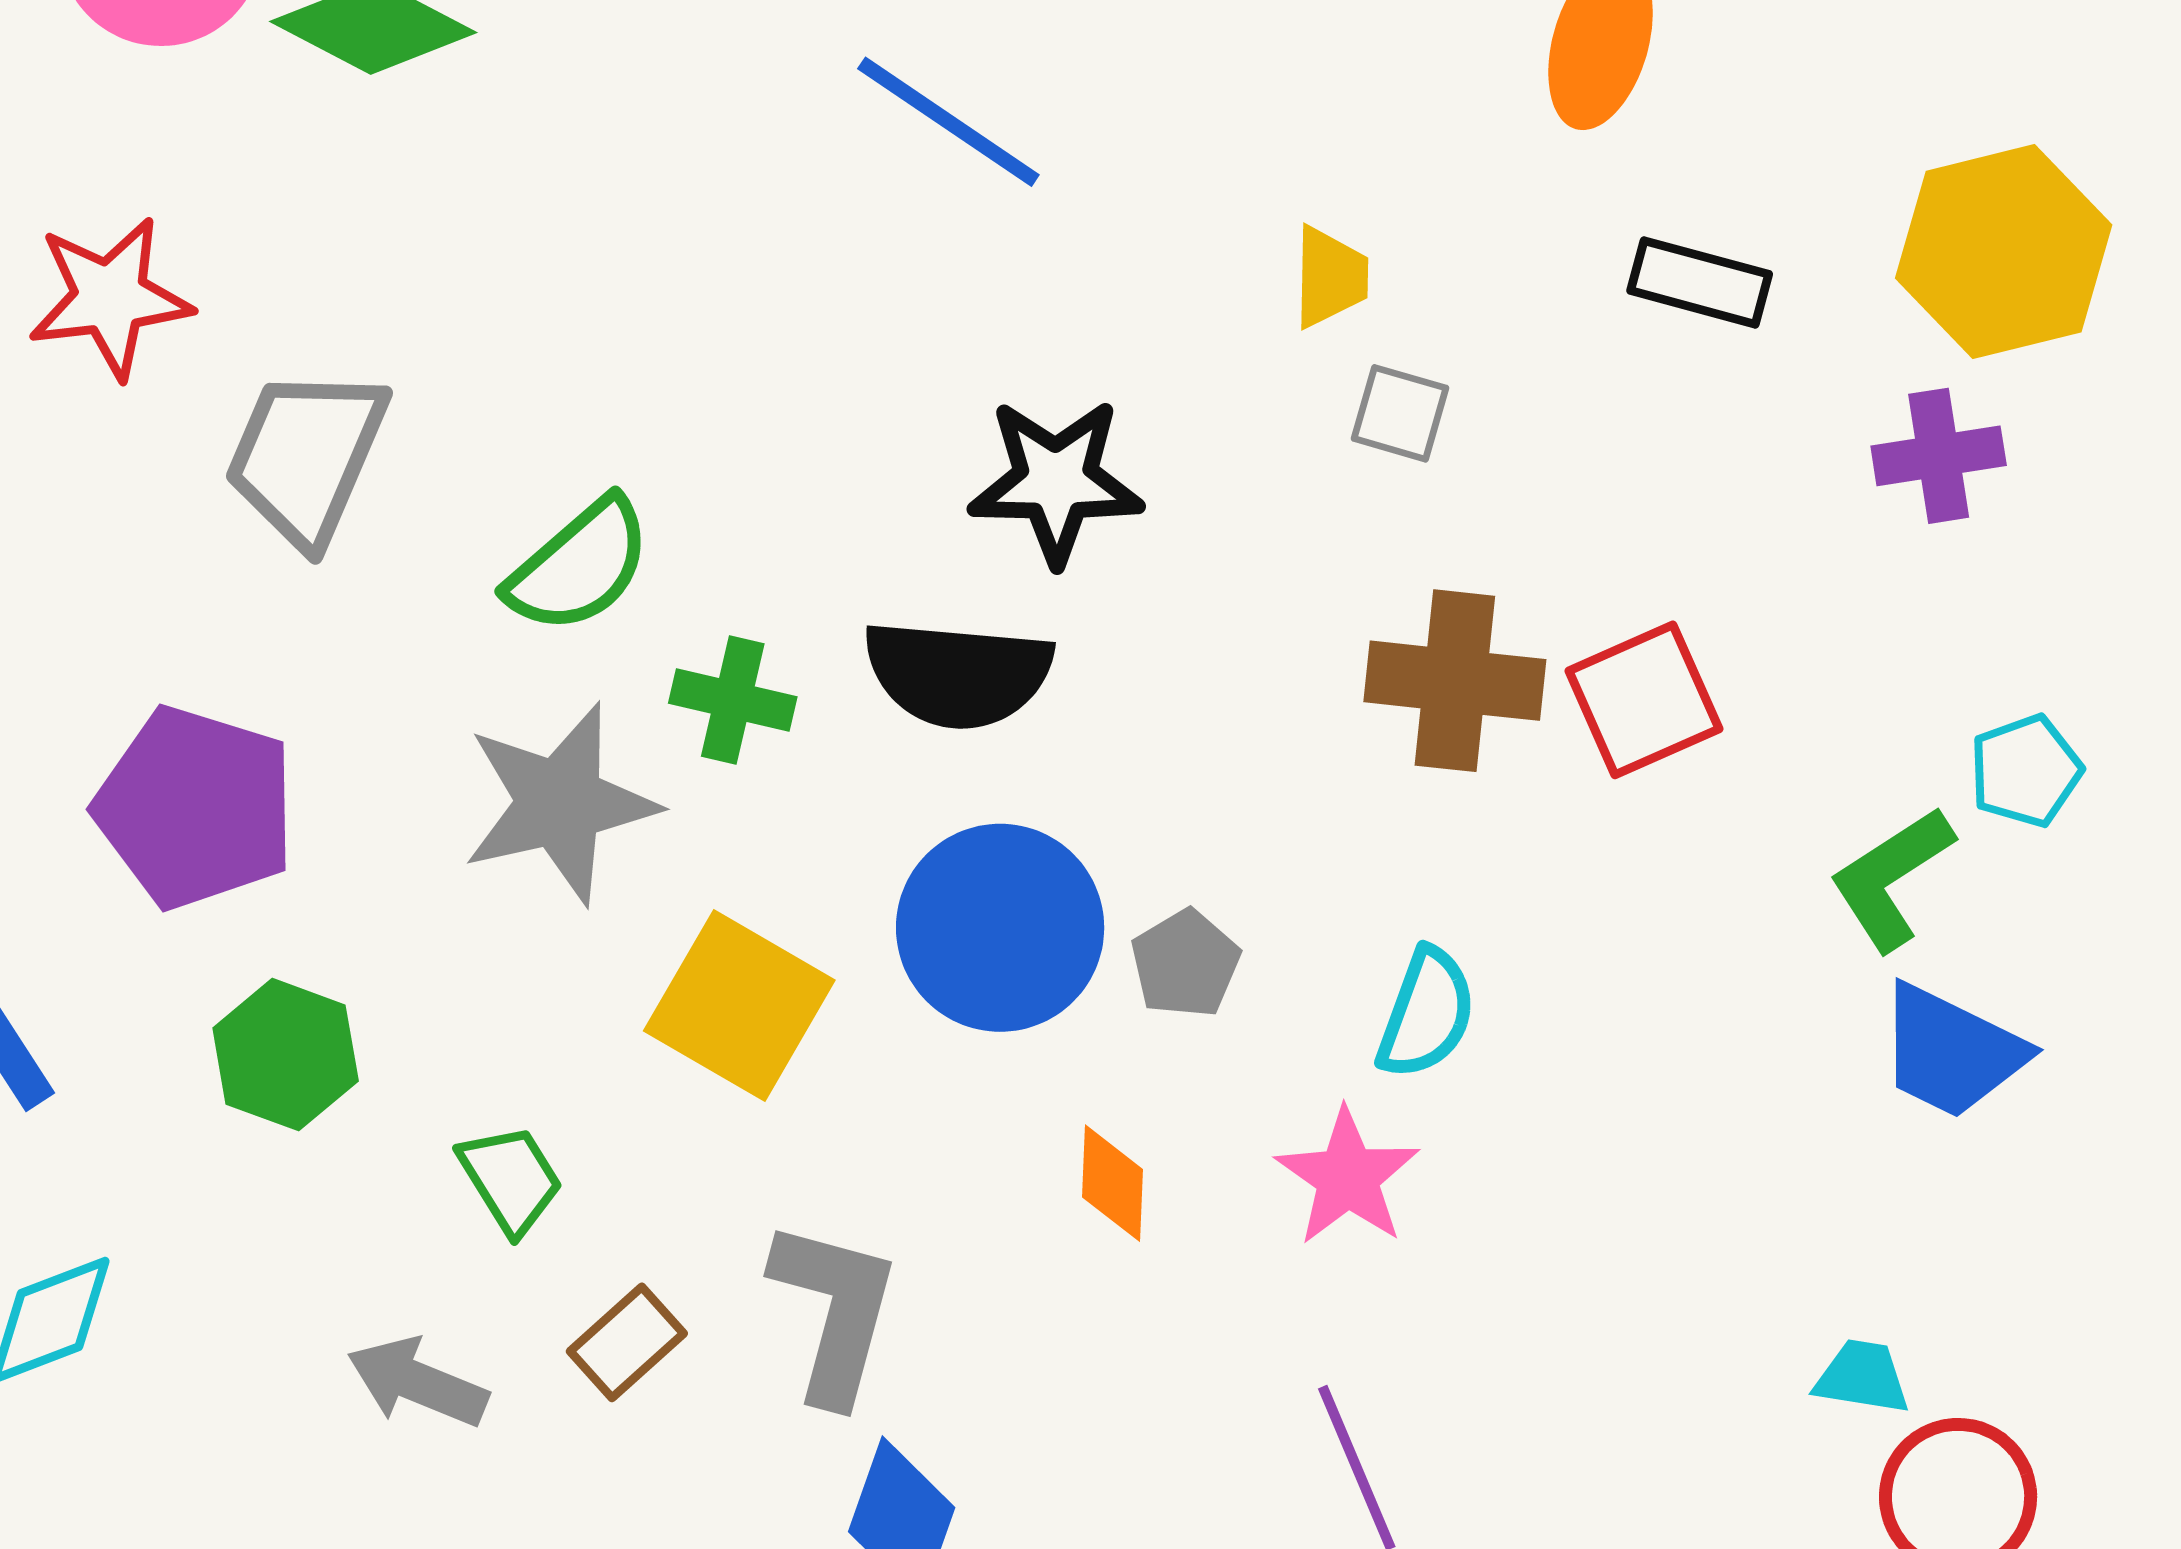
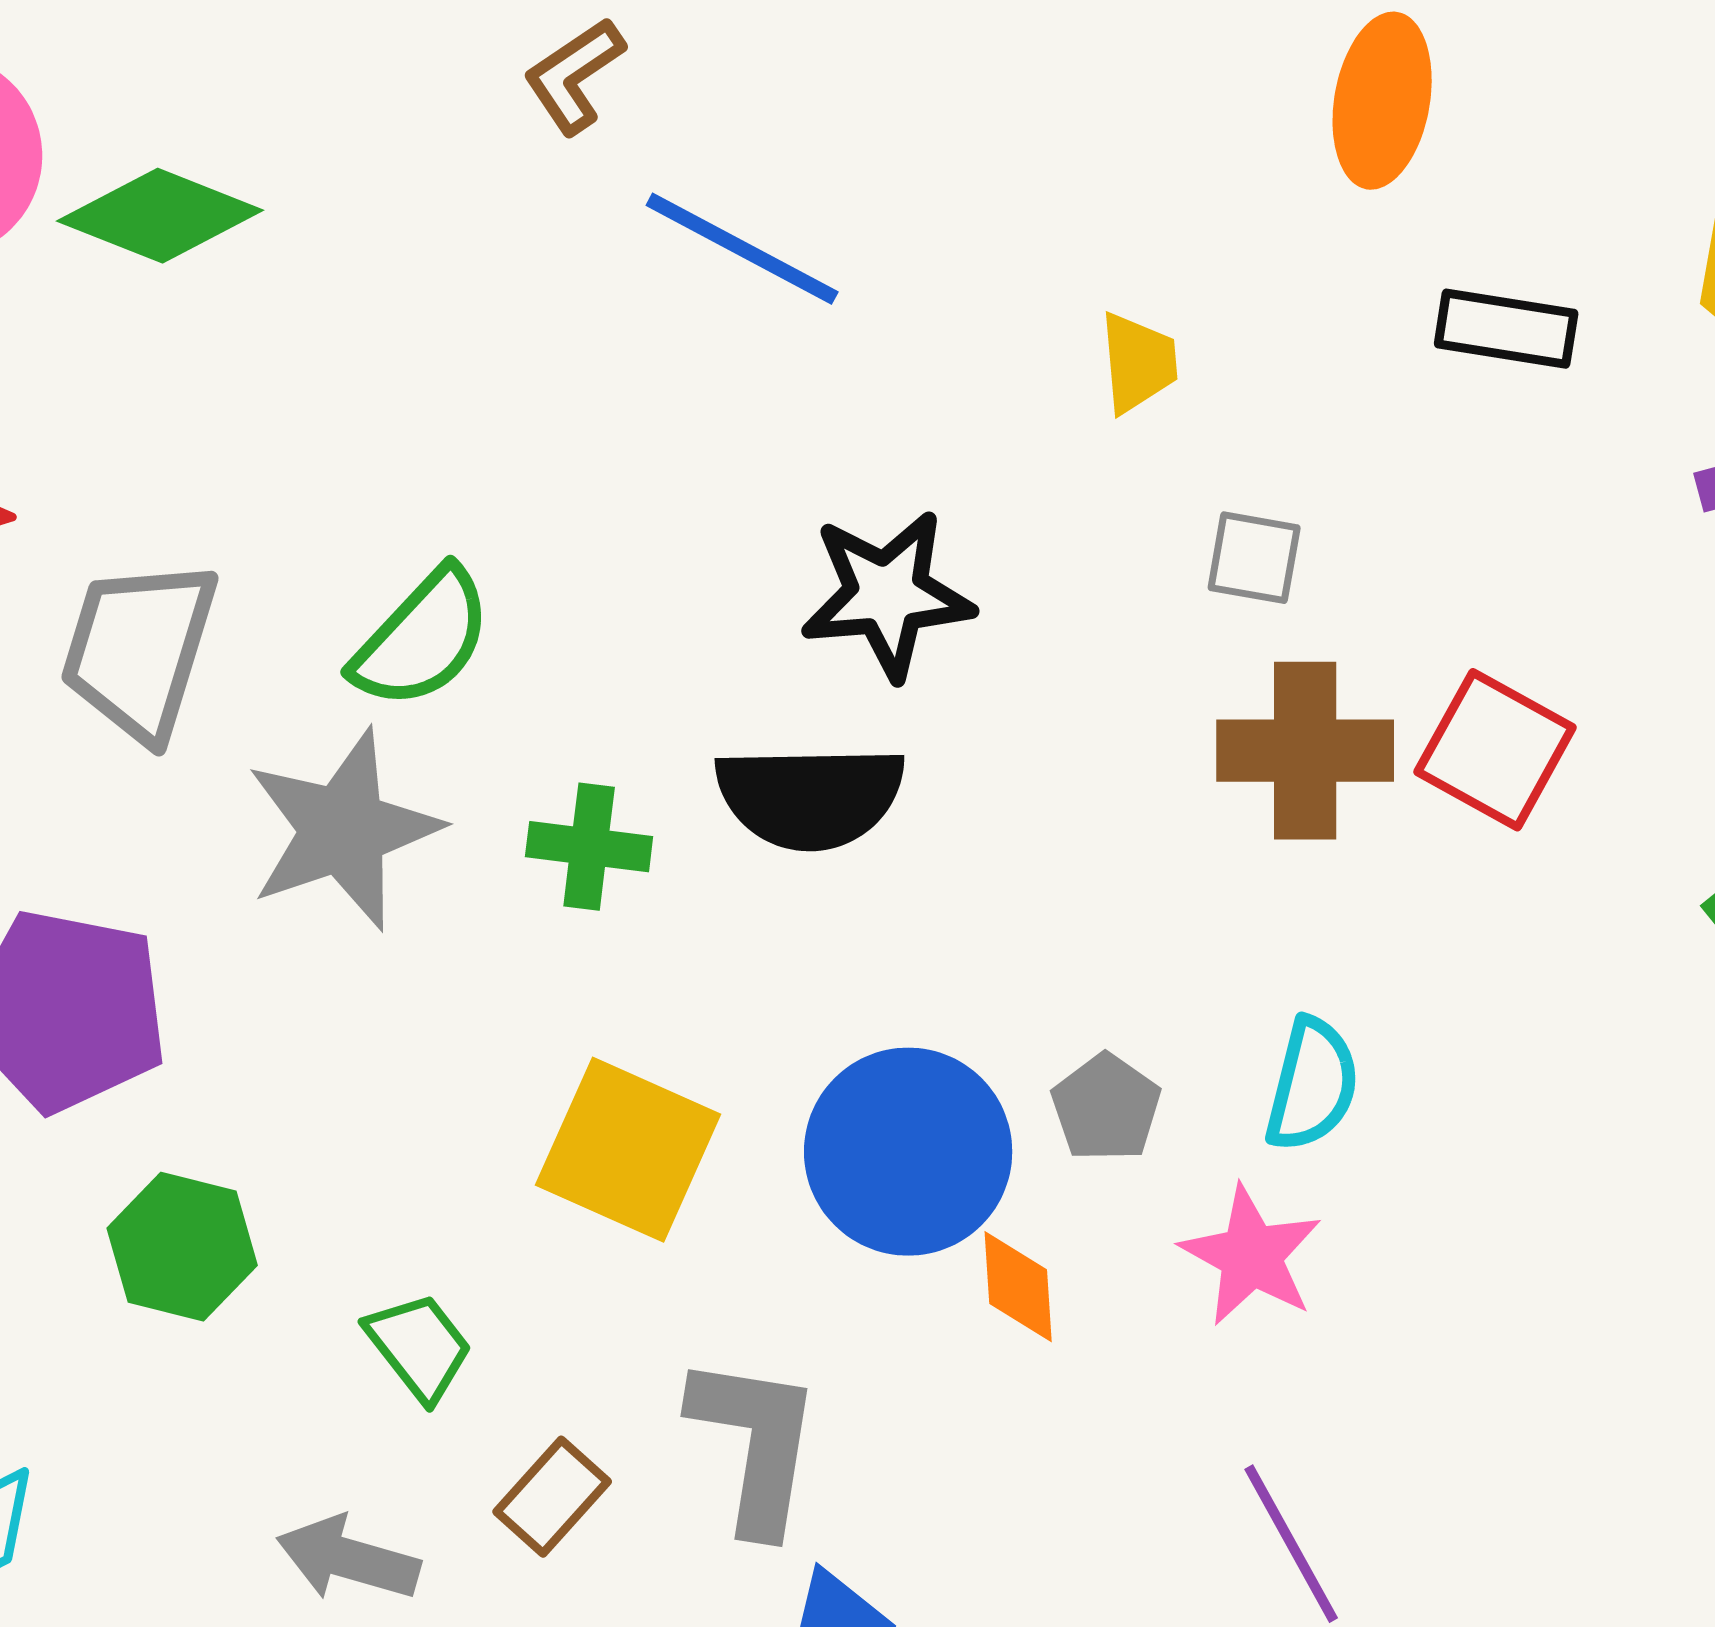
gray square: (1400, 413) -> (1254, 558), moved
green semicircle: (579, 566) -> (422, 639), moved
red square: (1644, 700) -> (1495, 750), turned -31
gray star: (560, 803) -> (343, 830), moved
blue circle: (1000, 928) -> (908, 1152), moved
gray pentagon: (1185, 964) -> (1106, 1108), moved

